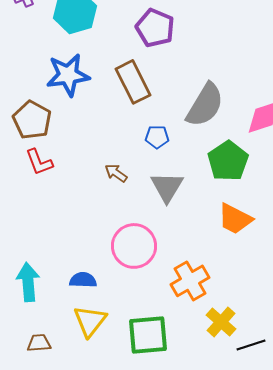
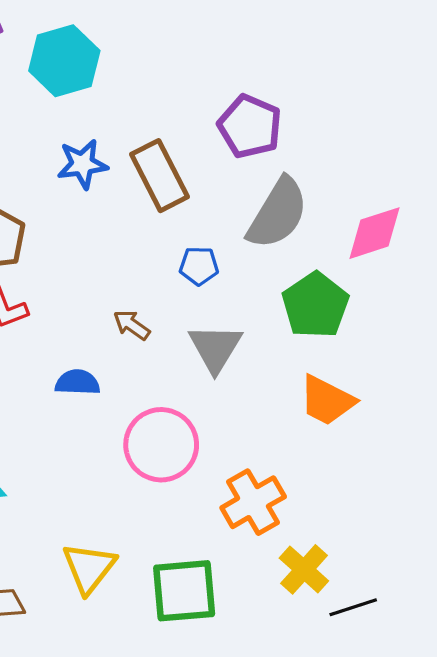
purple pentagon: (155, 28) -> (250, 126), moved
blue star: (68, 75) -> (82, 164), moved, size x0.7
blue semicircle: (83, 280) -> (77, 382), moved

